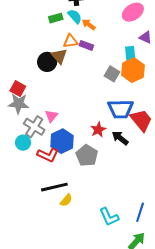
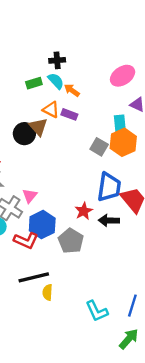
orange triangle: (70, 41) -> (51, 110), turned 35
blue trapezoid: (120, 109) -> (109, 187), turned -80
black arrow: (120, 138) -> (109, 220), turned -36
yellow semicircle: (66, 200) -> (47, 292), turned 144

